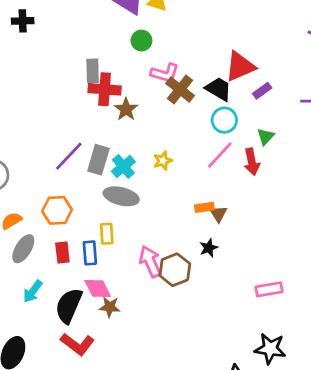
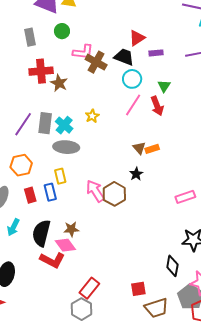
red triangle: (240, 66) -> (137, 38), size x0.7
gray rectangle: (93, 71) -> (30, 37), moved
purple rectangle: (262, 91) -> (156, 53), turned 40
orange rectangle: (204, 207) -> (152, 149), moved
pink diamond: (98, 288) -> (65, 245), moved

